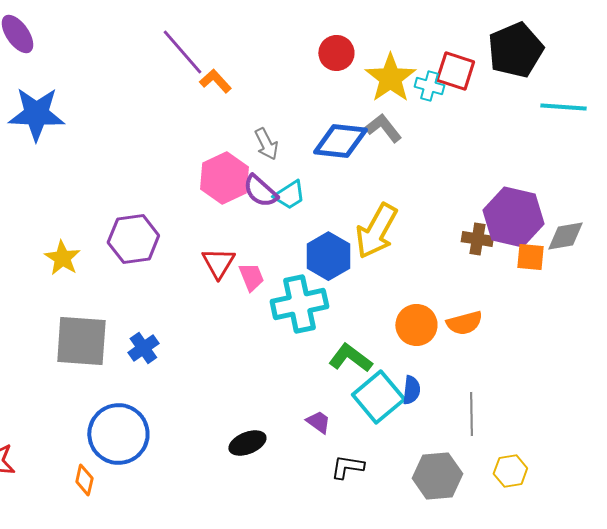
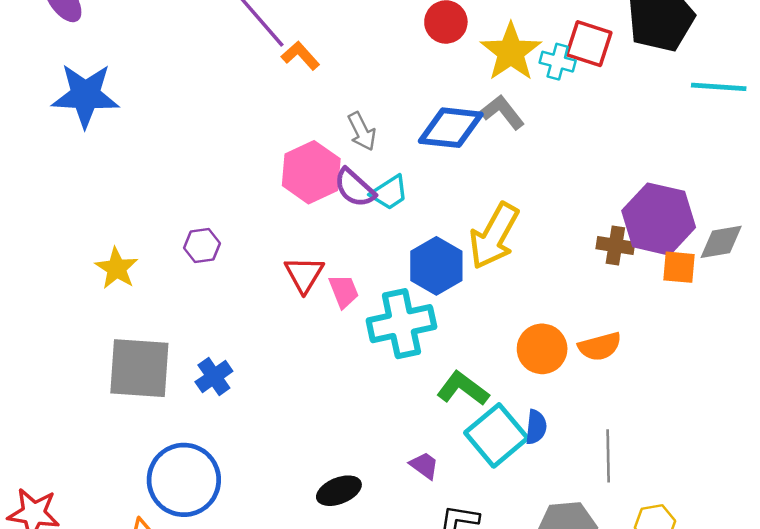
purple hexagon: (133, 239) -> (202, 246), size x0.6

